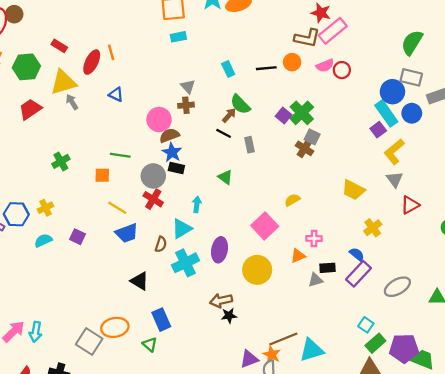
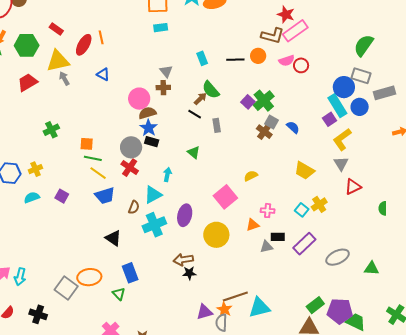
green line: (120, 155) -> (93, 158), moved
blue semicircle: (357, 254) -> (293, 127), moved
cyan square: (366, 325) -> (302, 210), moved

